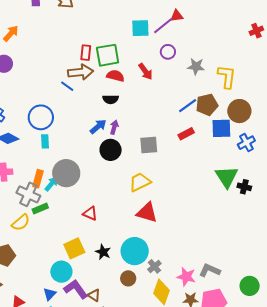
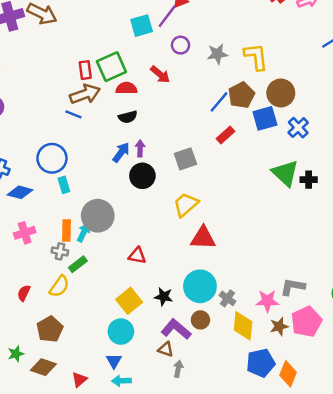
gray cross: (28, 194) -> (60, 251), size x0.6
purple L-shape: (76, 289) -> (176, 329), moved

